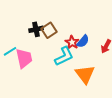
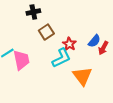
black cross: (36, 29) -> (33, 12), moved
blue semicircle: (83, 41) -> (94, 41), moved

